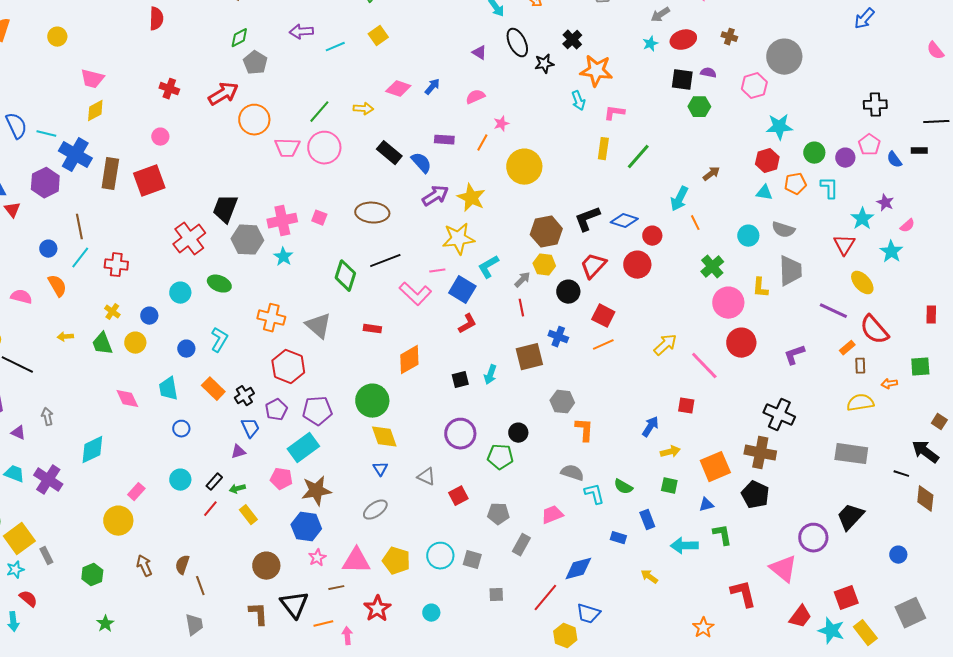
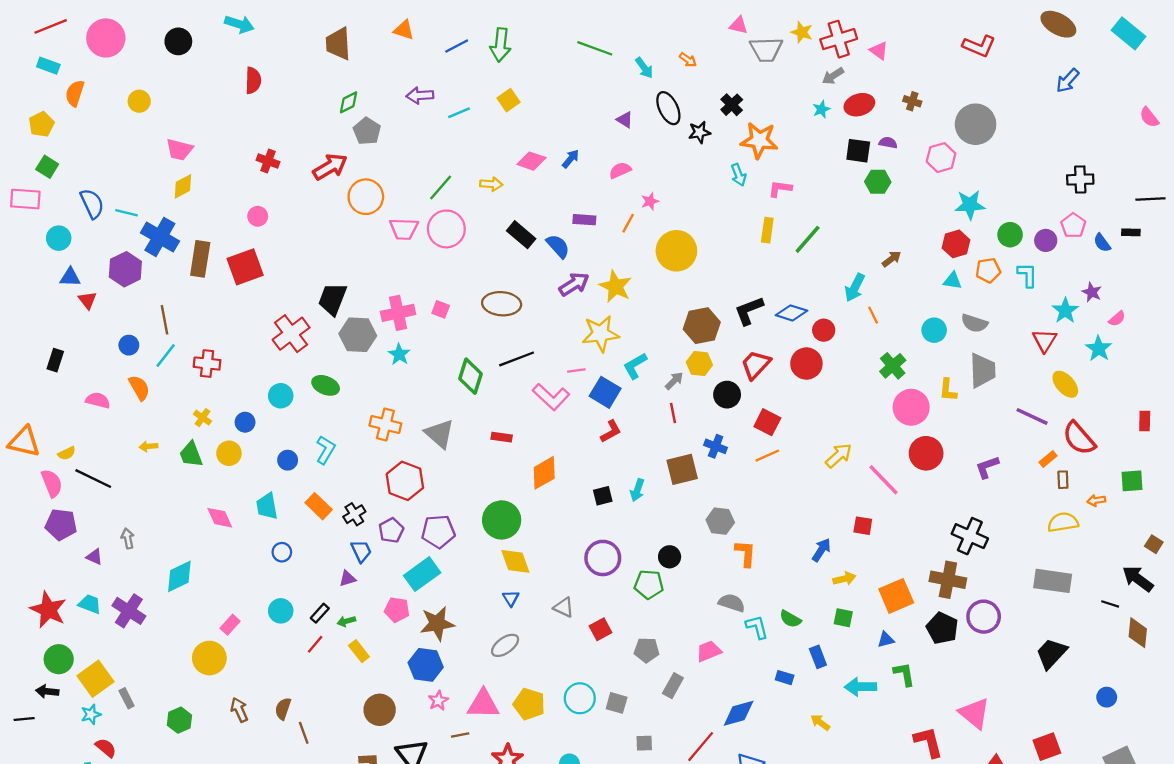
purple circle: (813, 538) -> (984, 617), moved

